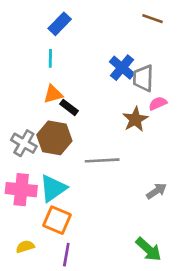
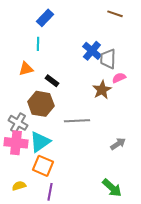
orange triangle: (53, 94) -> (26, 69), moved
gray cross: (24, 143) -> (18, 123), moved

